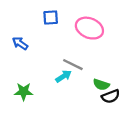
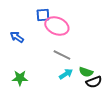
pink ellipse: (89, 28) -> (57, 26), moved
cyan arrow: (64, 76) -> (66, 74), moved

